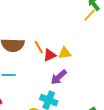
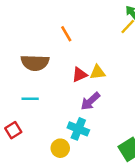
orange line: (39, 47) -> (66, 34), moved

